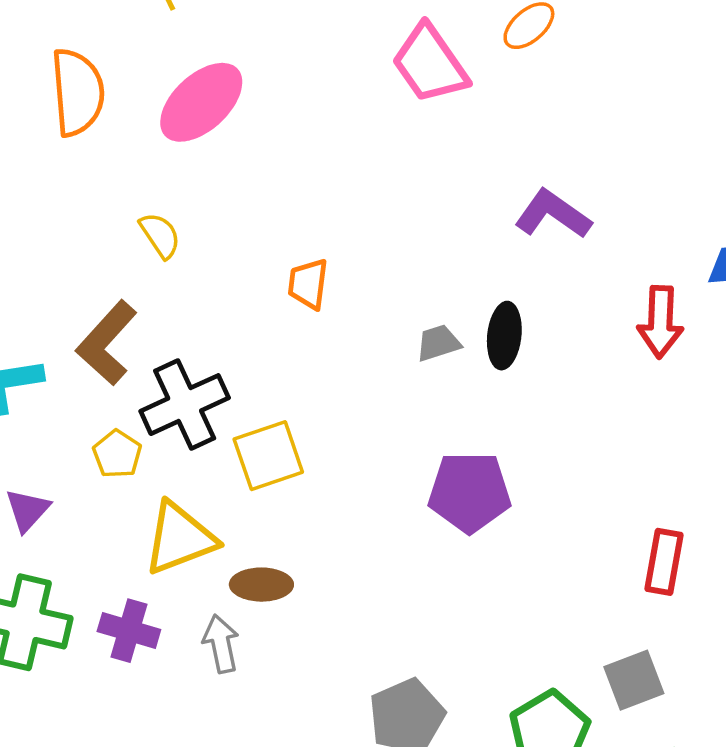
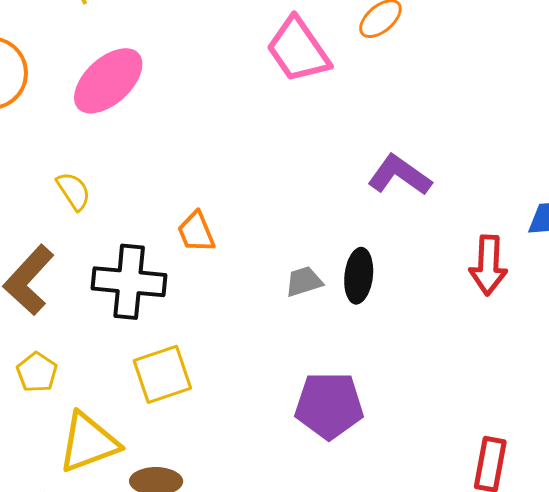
orange trapezoid: (308, 284) -> (196, 232), turned -30
black cross: (185, 405) -> (129, 282), moved, turned 30

